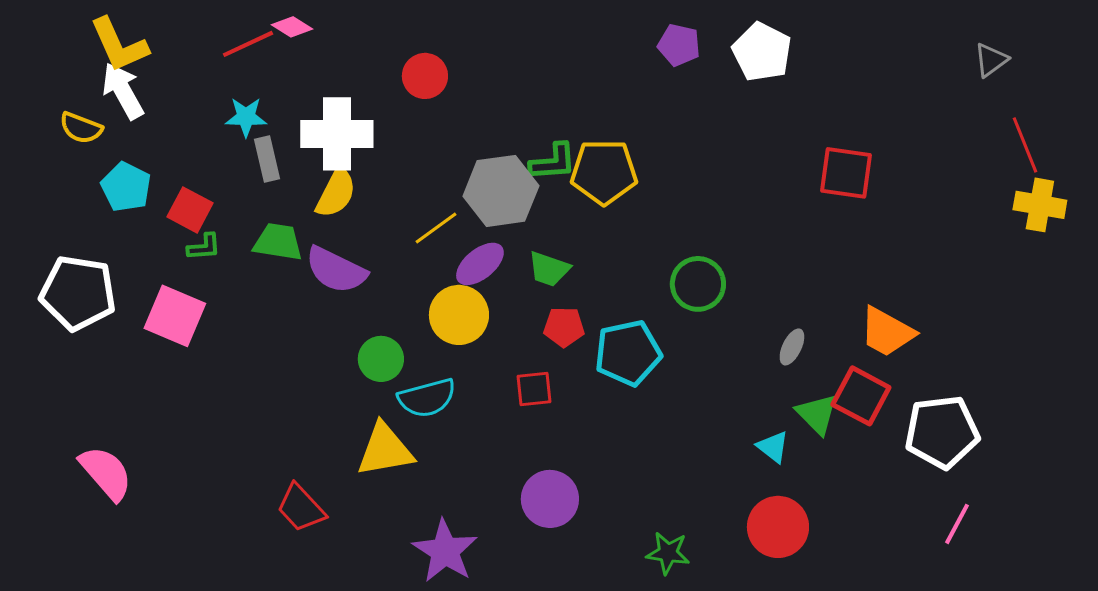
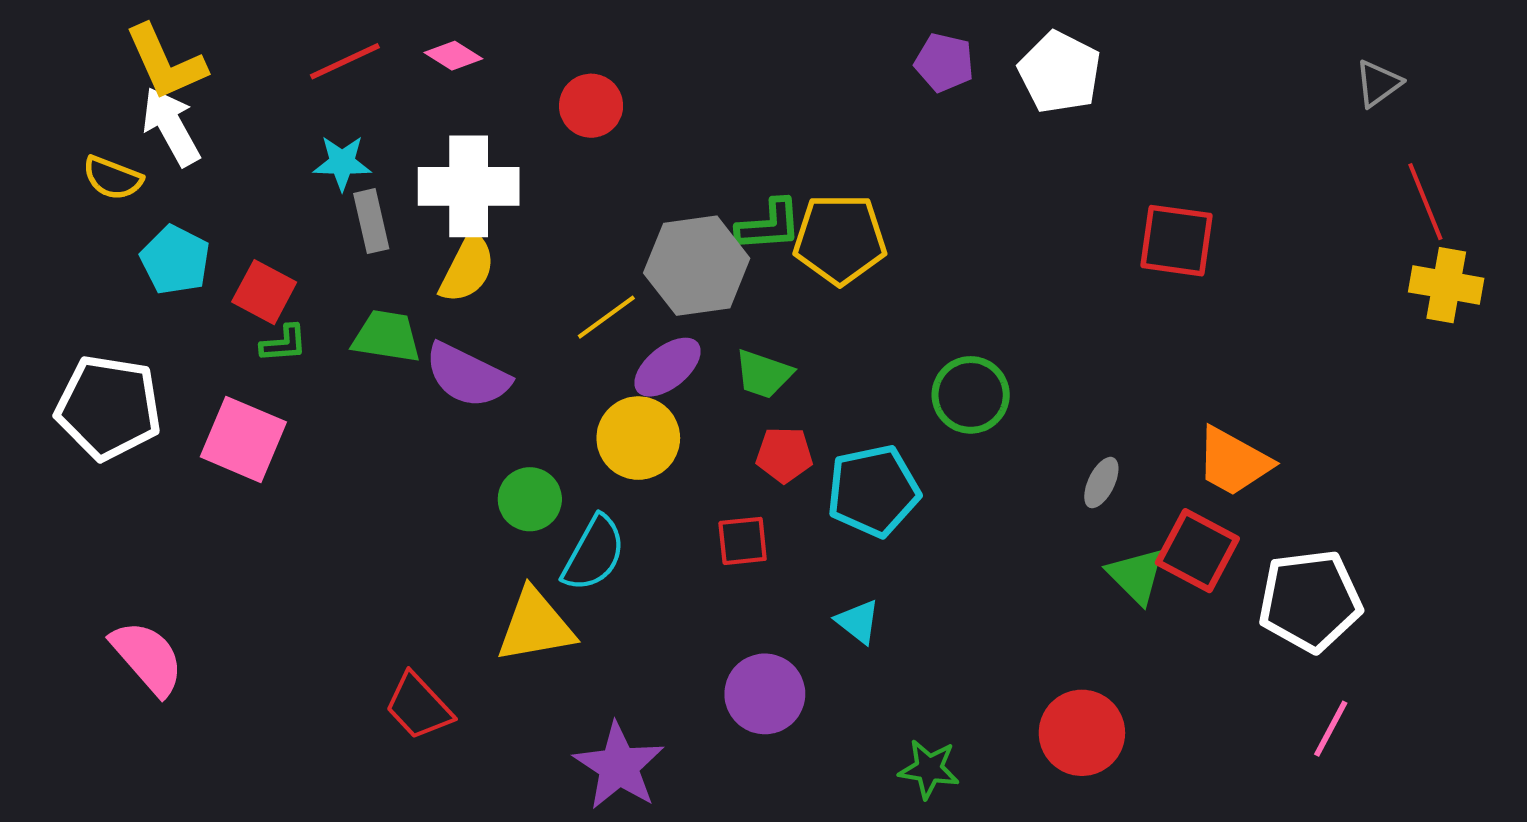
pink diamond: (292, 27) -> (453, 56), moved
cyan semicircle: (427, 398) -> (594, 553), turned -46
cyan triangle: (773, 447) -> (858, 622), moved

